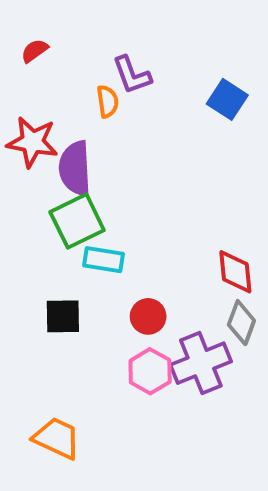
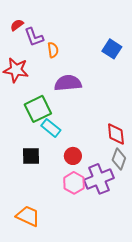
purple L-shape: (132, 75) -> (34, 37), moved
purple semicircle: (75, 168) -> (68, 83), moved, turned 88
cyan rectangle: (103, 260) -> (51, 128), turned 30

